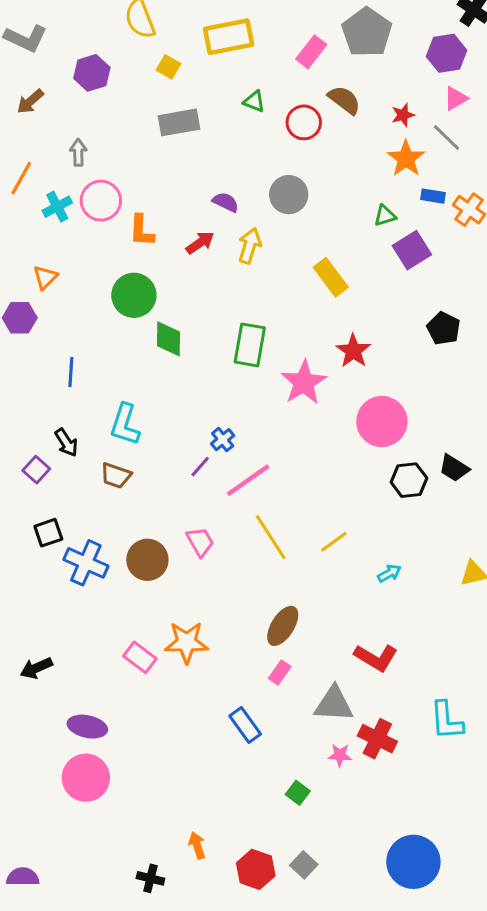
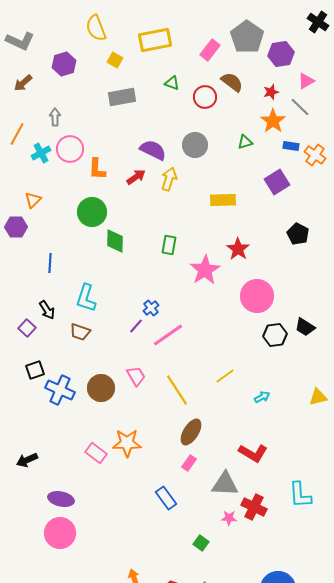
purple hexagon: (447, 53) -> (281, 54), moved
purple semicircle: (226, 202) -> (153, 150), size x1.5
green triangle: (385, 216) -> (245, 142), moved
yellow rectangle: (331, 277) -> (223, 200), turned -55
green rectangle: (250, 345) -> (169, 245), size x0.7
yellow line: (271, 537) -> (177, 390), moved

